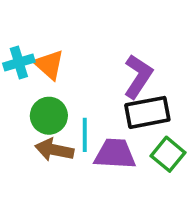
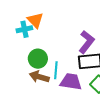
orange triangle: (49, 65) -> (35, 20), moved

